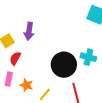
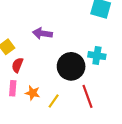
purple arrow: (29, 31) -> (42, 33), moved, turned 96

